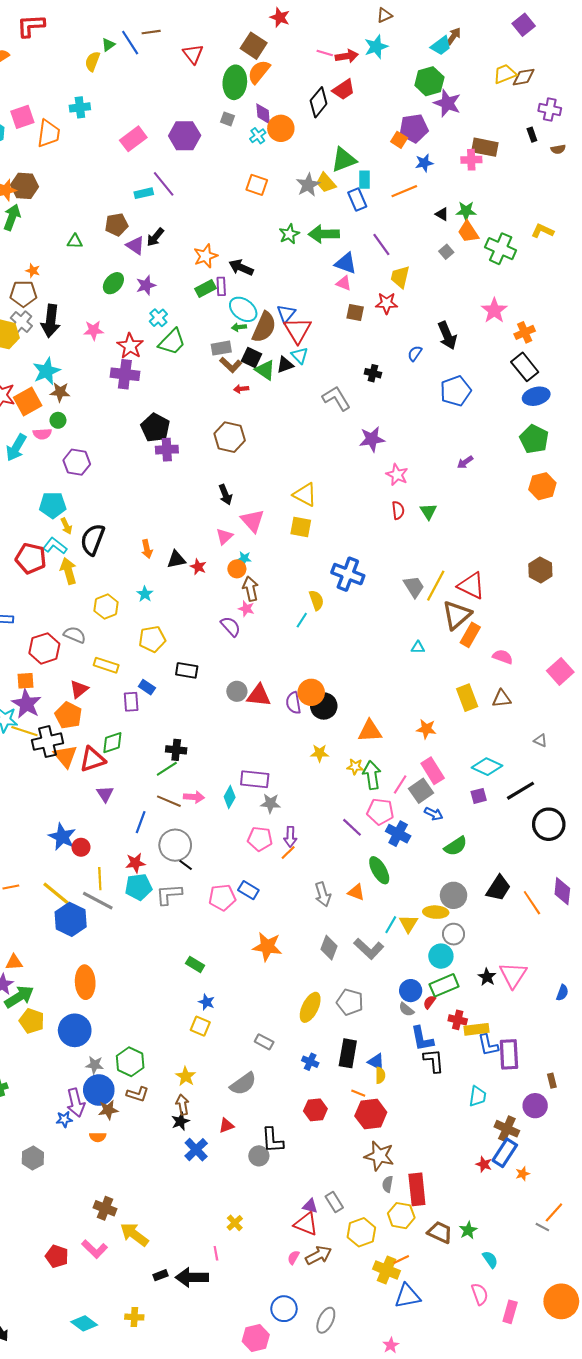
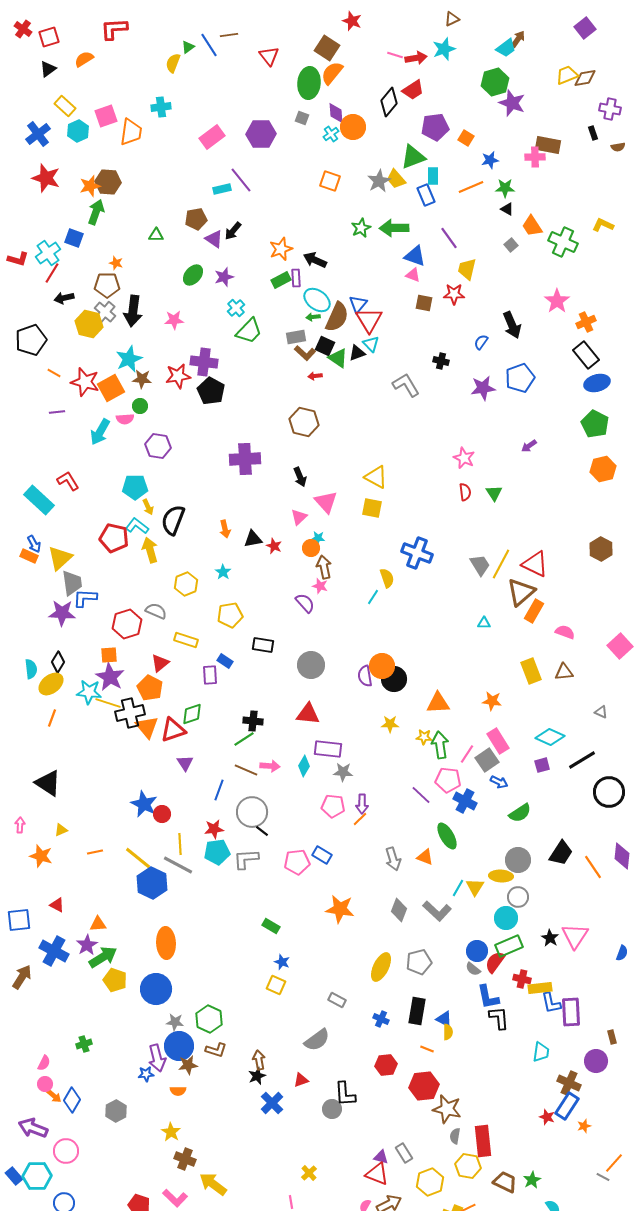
purple pentagon: (414, 128) -> (435, 127), moved
green star: (466, 211) -> (505, 188), moved
red star: (130, 346) -> (178, 376), moved, turned 30
black pentagon: (155, 428) -> (211, 391), moved
purple star: (372, 439) -> (483, 388), moved
purple cross: (167, 450) -> (245, 459), moved, size x1.4
gray circle: (237, 691) -> (311, 665), size x1.4
red triangle: (259, 695) -> (308, 714), moved
gray pentagon: (350, 1002) -> (419, 962), turned -30
red semicircle: (429, 1002) -> (495, 962), size x1.6
yellow star: (186, 1076) -> (171, 1132), moved
red hexagon: (371, 1114) -> (424, 1086), moved

